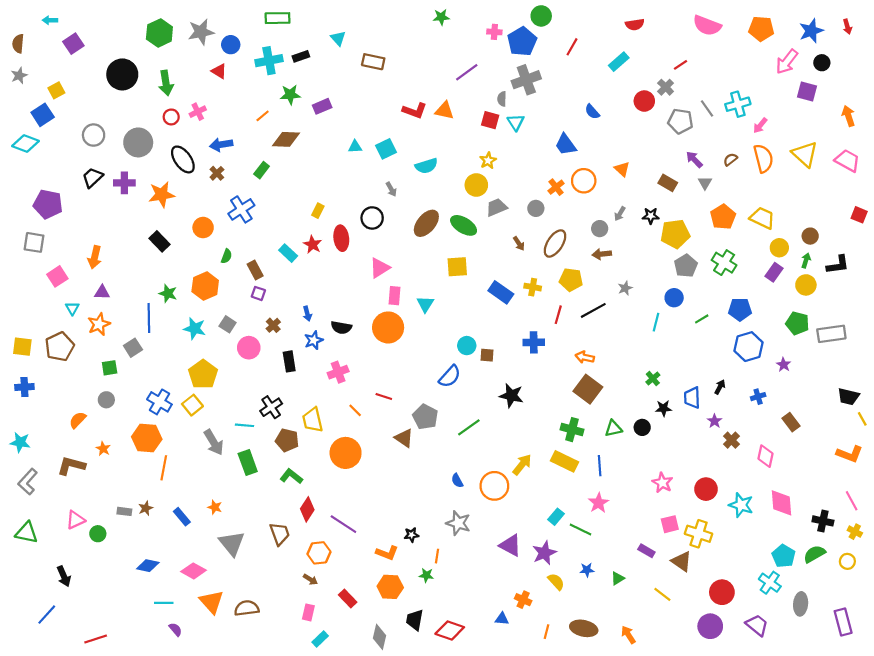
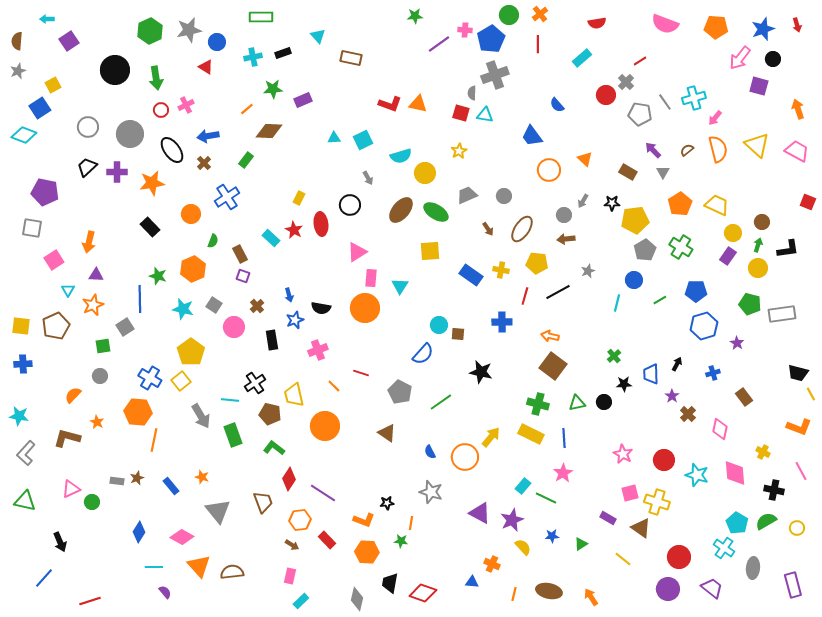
red line: (572, 47) -> (538, 44), turned -30
cyan cross: (269, 61) -> (253, 57), size x0.7
purple line: (467, 72) -> (439, 44), moved
cyan triangle: (516, 122) -> (485, 115), turned -48
yellow circle: (476, 185) -> (425, 173), moved
orange cross: (556, 187) -> (540, 14), moved
brown triangle: (404, 438) -> (387, 433), moved
yellow cross: (855, 532) -> (763, 452), moved
blue diamond: (148, 566) -> (139, 532), turned -70
red rectangle: (348, 599) -> (327, 540), moved

